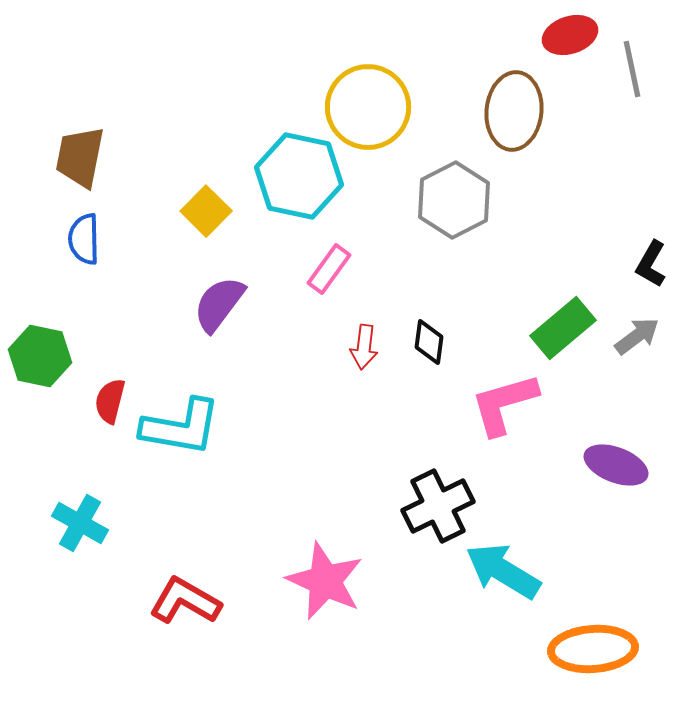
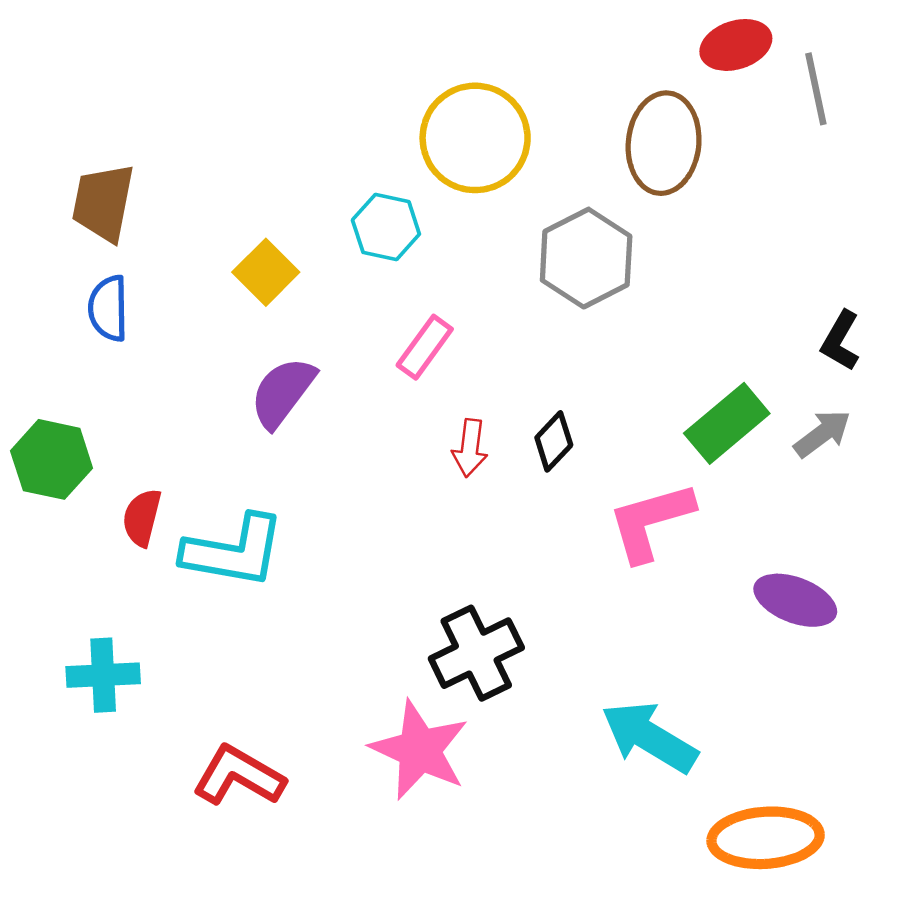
cyan hexagon: (299, 176) -> (386, 227), size x0.6
black diamond: (429, 342) -> (554, 441), turned 36
black cross: (438, 506) -> (476, 653), moved
cyan cross: (80, 523) -> (103, 675), turned -32

